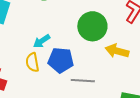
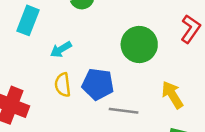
cyan arrow: (42, 41) -> (61, 49), moved
yellow arrow: (117, 51) -> (172, 95), moved, turned 40

